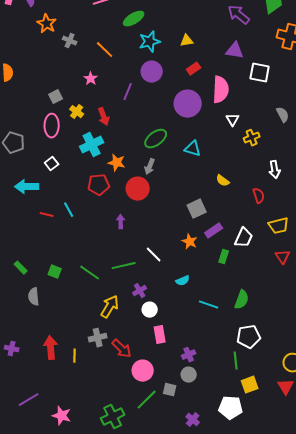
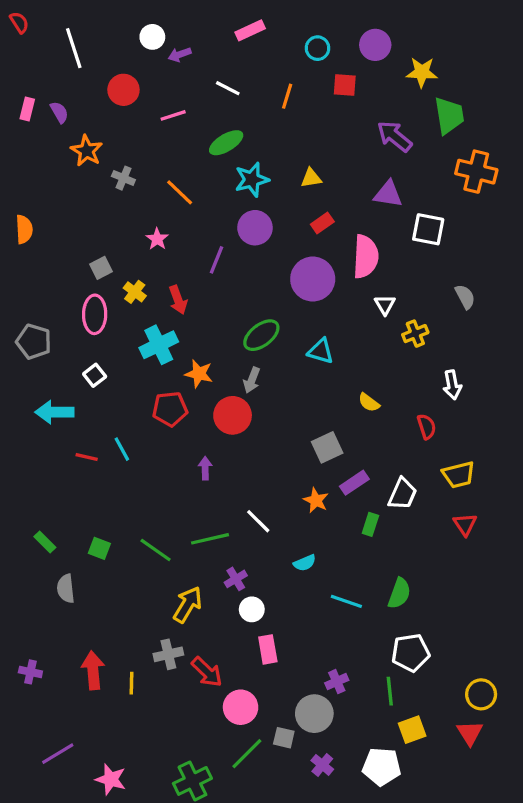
purple cross: (189, 355) -> (337, 682), moved
gray circle: (189, 375) -> (314, 714), size x1.5
purple cross: (193, 420) -> (322, 765), moved

